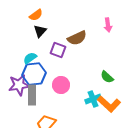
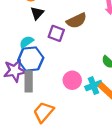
pink circle: (61, 85) -> (72, 80), moved

